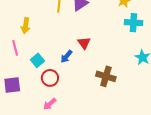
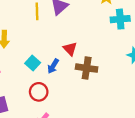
cyan square: (37, 60) -> (33, 63), moved
brown cross: (106, 76) -> (87, 68), moved

